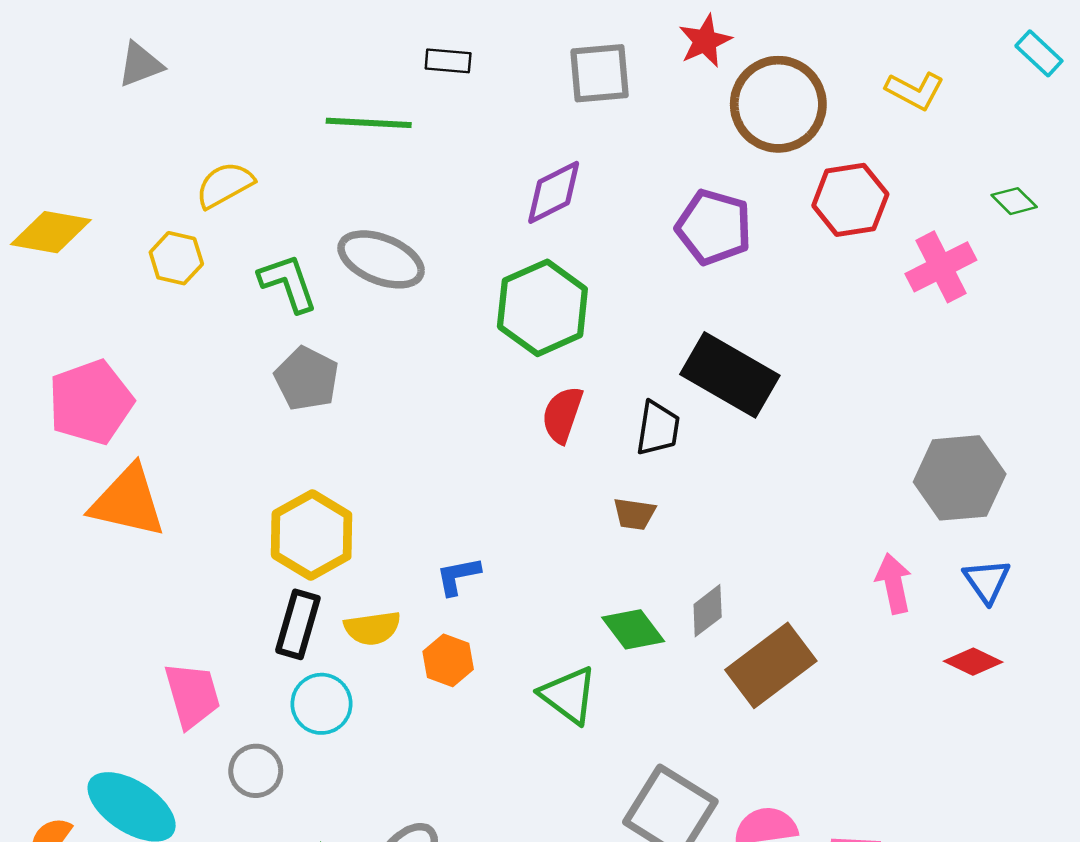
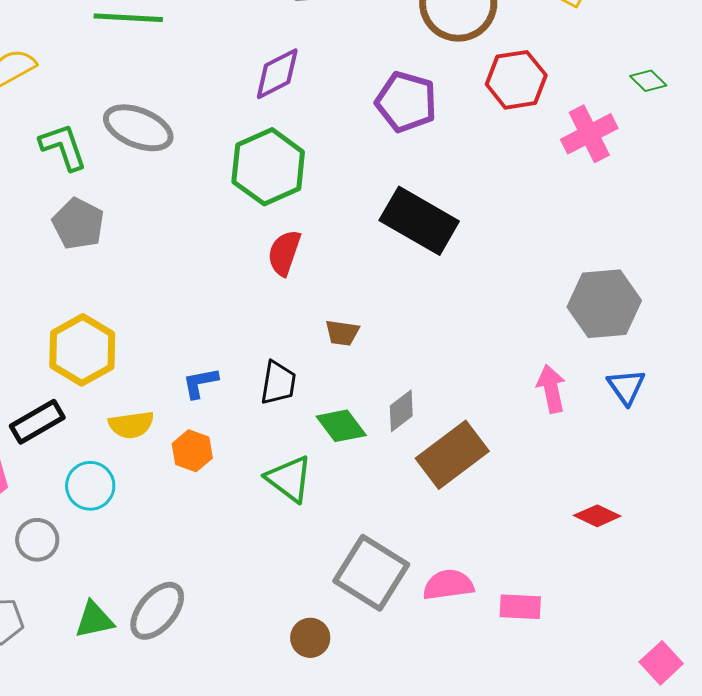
black trapezoid: (658, 428) -> (278, 383), moved
black rectangle: (298, 624) -> (37, 422), moved, turned 44
red diamond: (973, 662) -> (597, 516), moved

